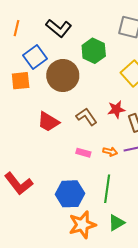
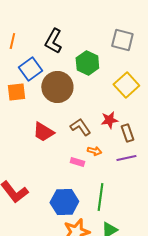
black L-shape: (59, 28) -> (53, 41), turned 80
orange arrow: (110, 152) -> (94, 151), moved

